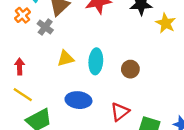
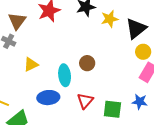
yellow star: (166, 23) -> (110, 19), turned -30
cyan ellipse: (96, 61) -> (65, 75), moved

